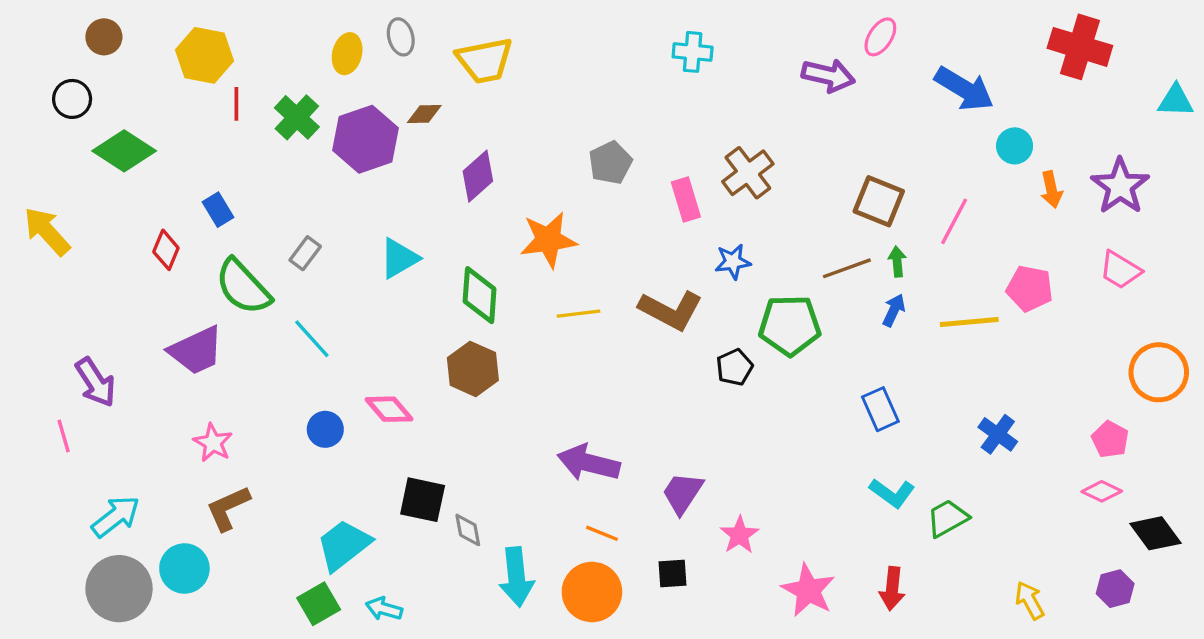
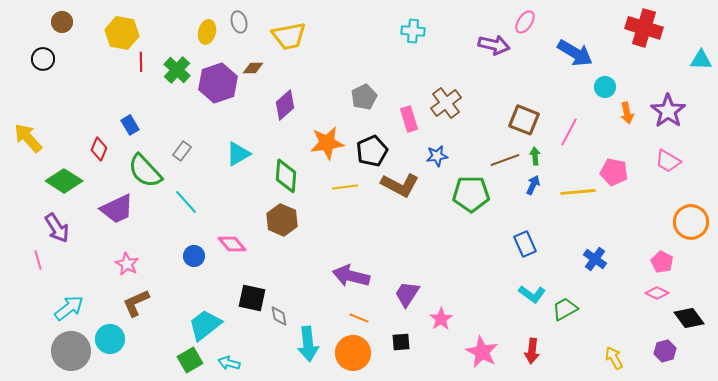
green diamond: (124, 151) -> (64, 181), moved
black pentagon: (734, 367) -> (372, 151), moved, size x1.4

